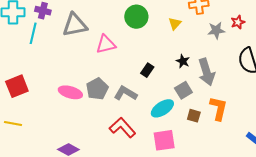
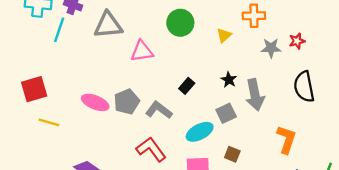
orange L-shape: (218, 108) -> (286, 139), moved
brown square: (194, 116) -> (232, 154), moved
yellow line: (13, 123) -> (49, 122), moved

